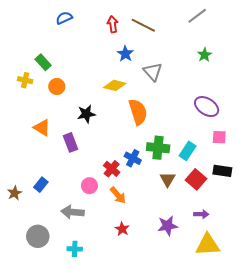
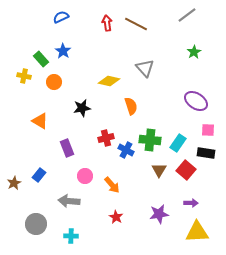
blue star: (125, 54) -> (63, 51), moved
orange semicircle: (138, 112) -> (131, 106), size x0.7
purple rectangle: (70, 142) -> (67, 148), moved
red cross: (112, 169) -> (106, 138), moved, turned 35
black rectangle: (222, 171) -> (206, 153), moved

